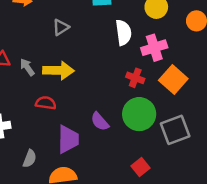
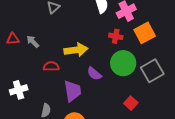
yellow arrow: (58, 70) -> (76, 50), moved
orange square: (173, 80) -> (145, 33), turned 30

